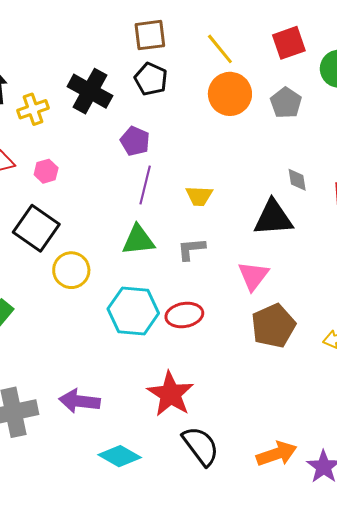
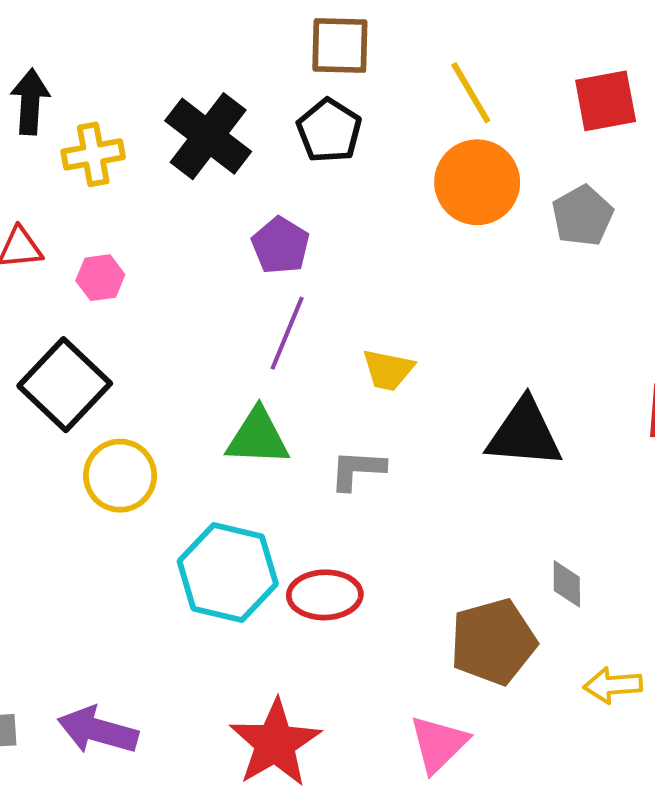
gray diamond: (297, 180) -> (567, 584), moved
pink triangle: (253, 276) -> (439, 744), moved

